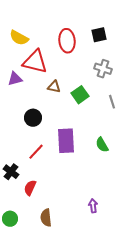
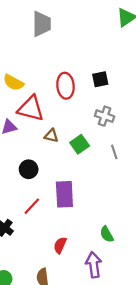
green semicircle: (102, 145) -> (107, 234), moved
red semicircle: (30, 188) -> (60, 245), moved
purple arrow: (93, 206) -> (94, 265), size x1.6

